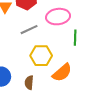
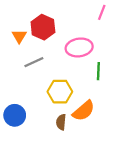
gray line: (29, 30) -> (34, 62), moved
brown semicircle: (29, 83) -> (61, 122), moved

